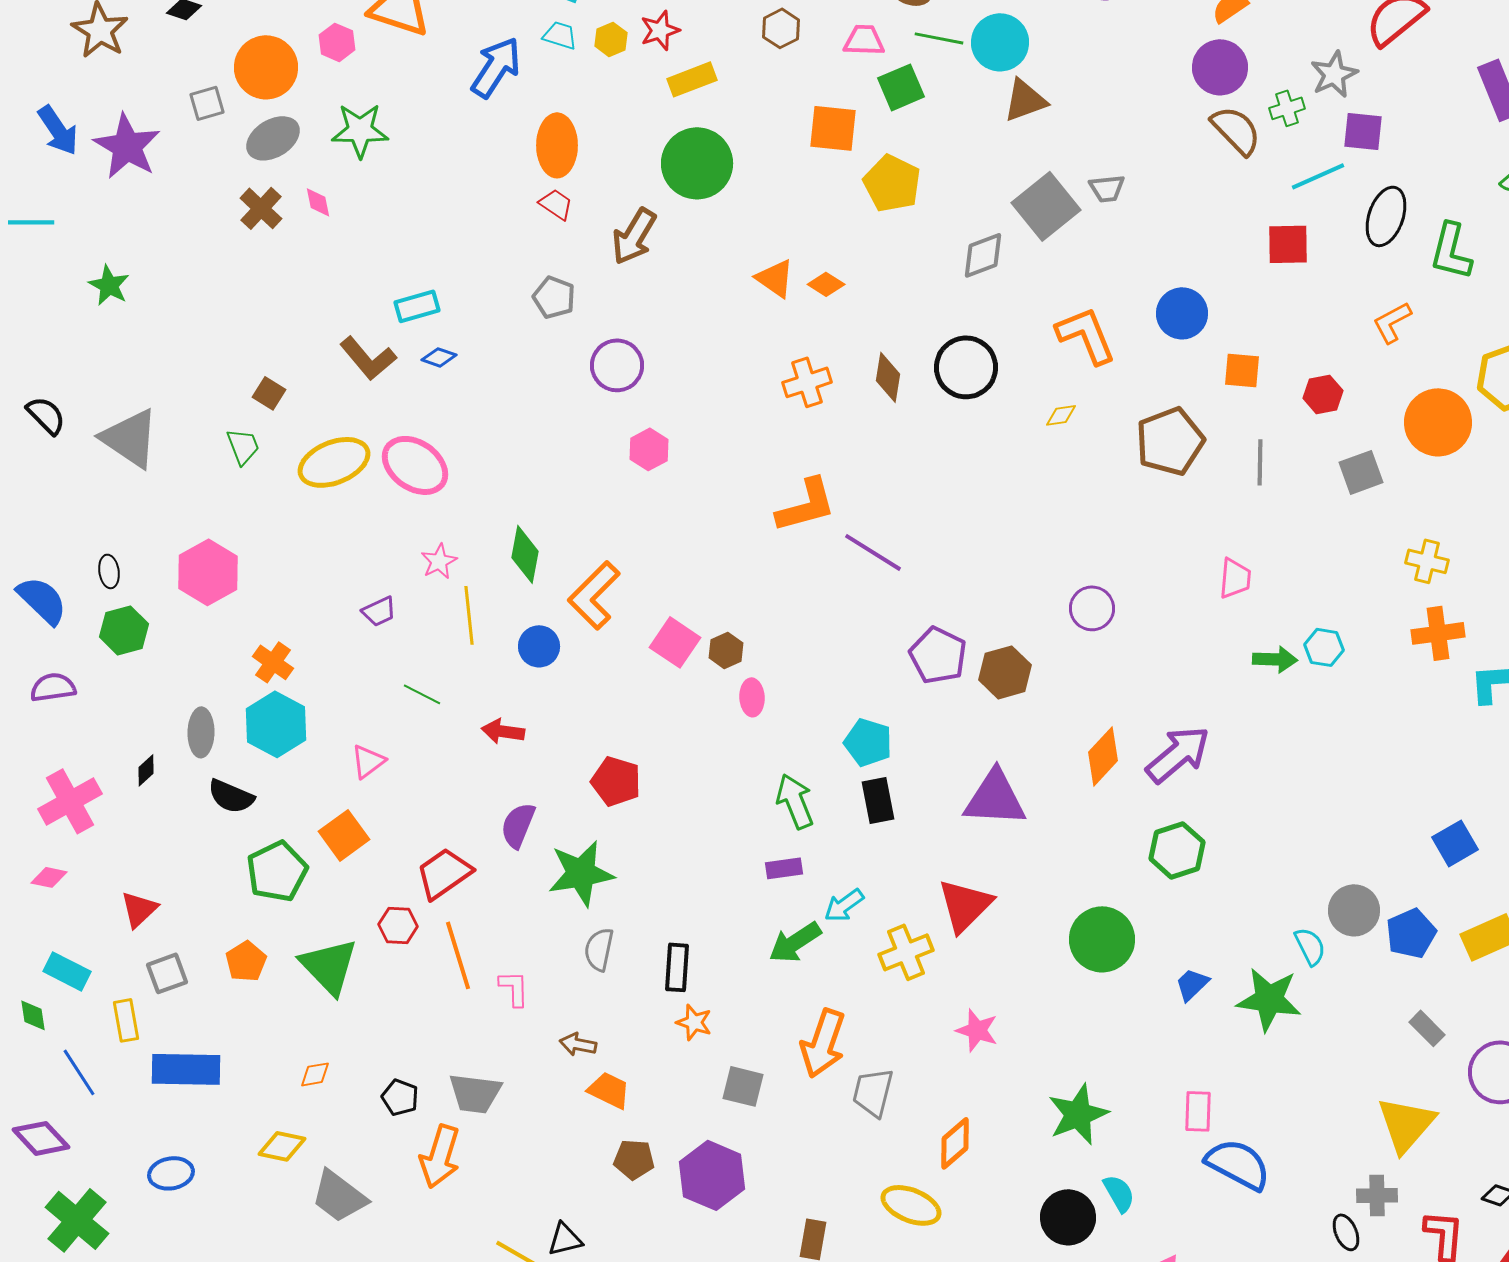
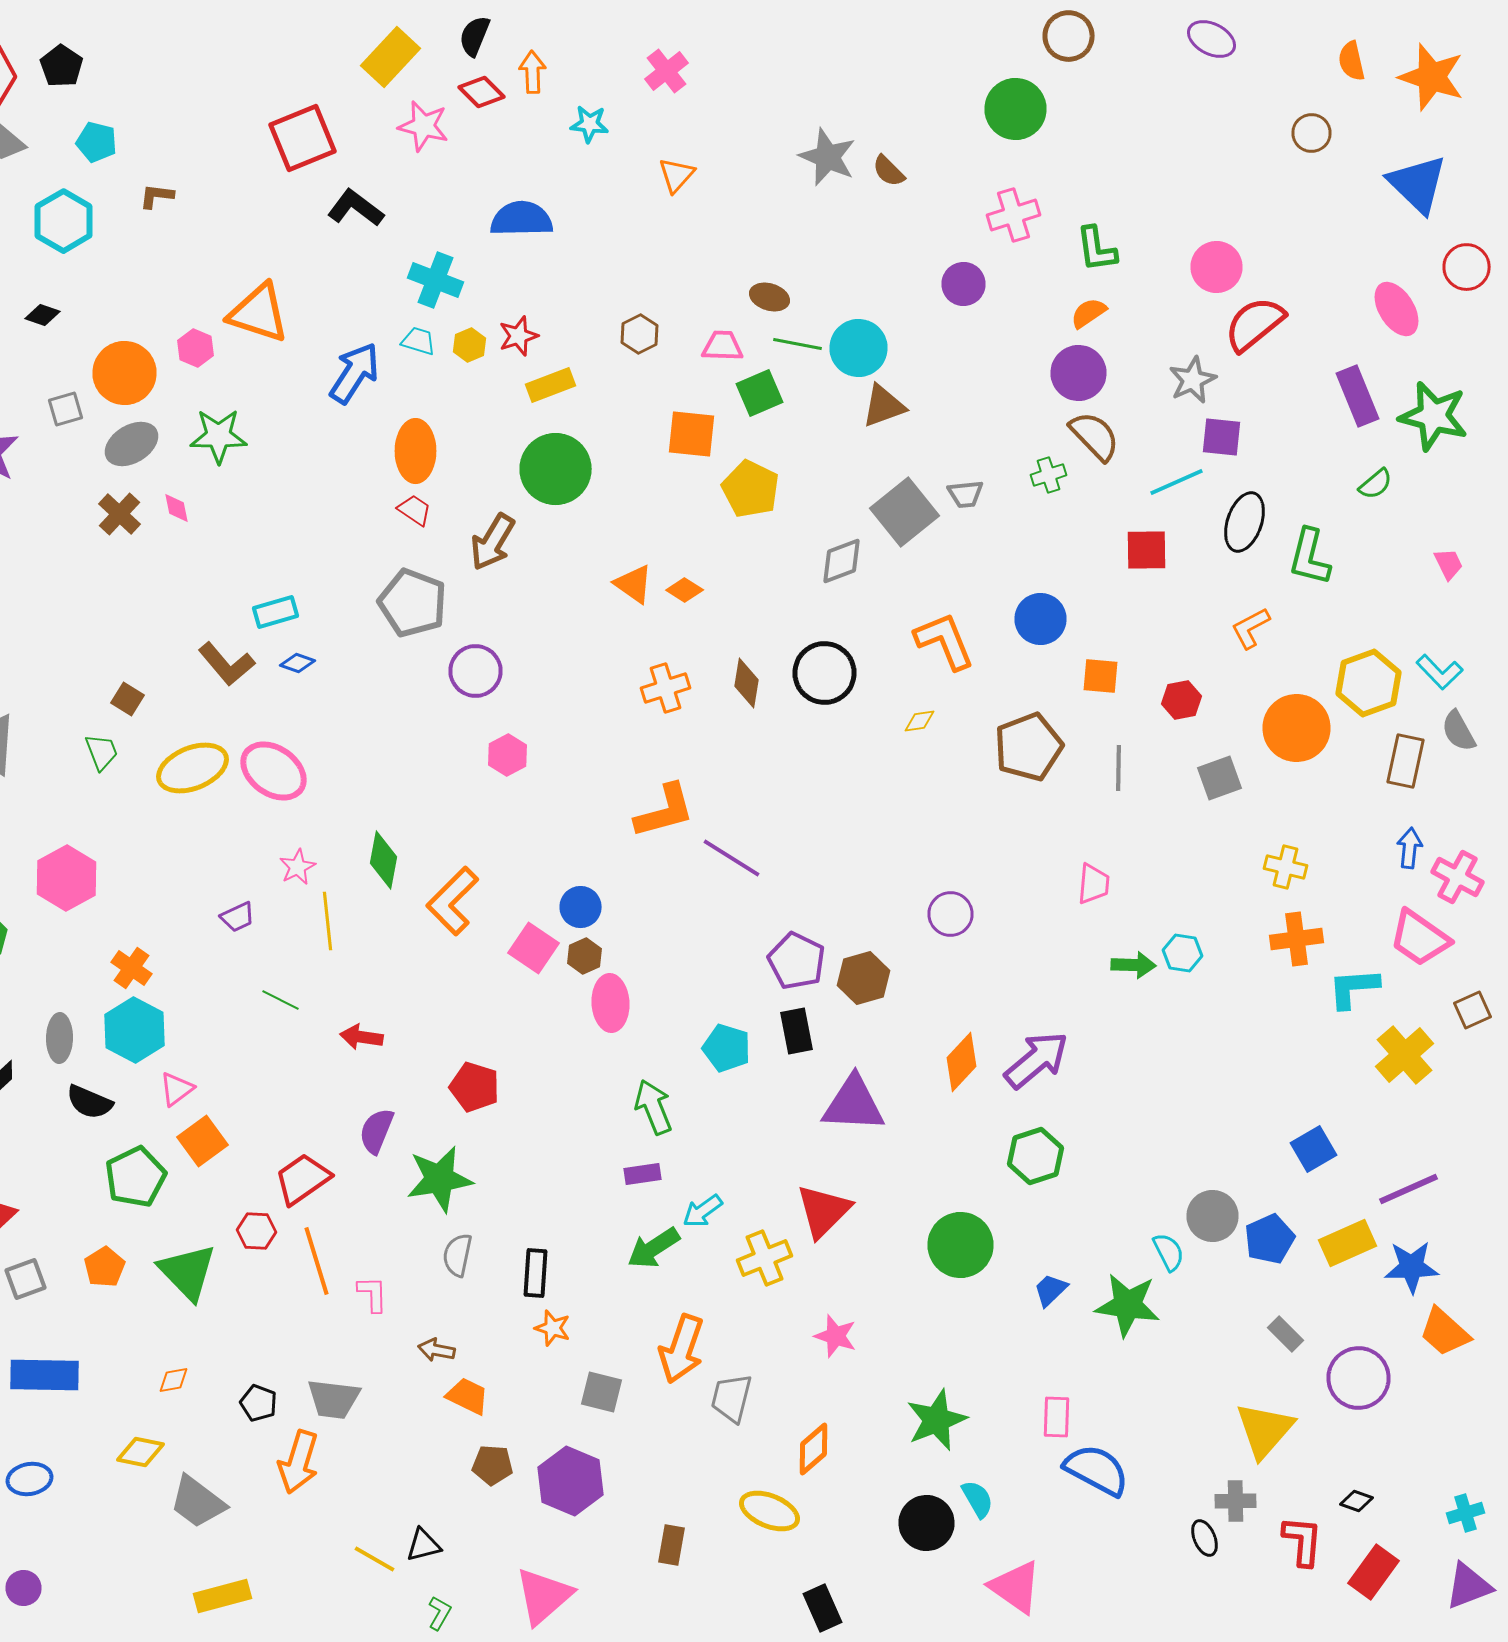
green cross: (1287, 108) -> (1048, 475), moved
gray pentagon: (554, 297) -> (412, 603), size x1.6
blue circle: (539, 646) -> (580, 907), moved
pink ellipse: (752, 697) -> (610, 1003), size x1.5
pink triangle: (368, 761) -> (176, 1089), moved
black rectangle: (878, 800) -> (796, 1031), moved

